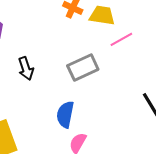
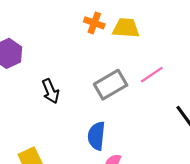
pink line: (121, 39) -> (152, 75), moved

